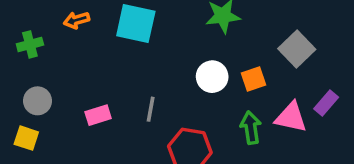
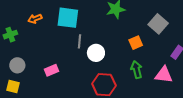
white circle: (212, 77) -> (96, 53), moved
gray line: (151, 109) -> (80, 41), moved
pink triangle: (291, 117) -> (164, 75), moved

